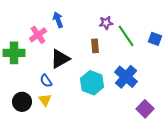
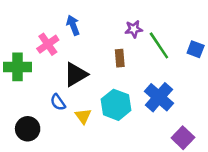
yellow triangle: (45, 100) -> (83, 116), moved

